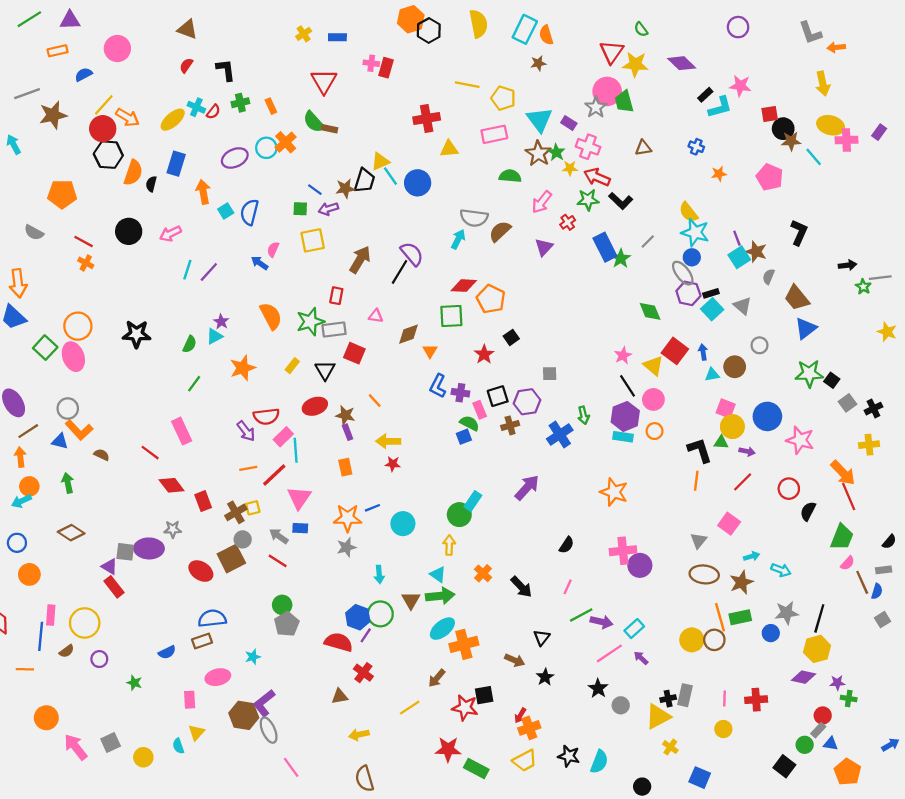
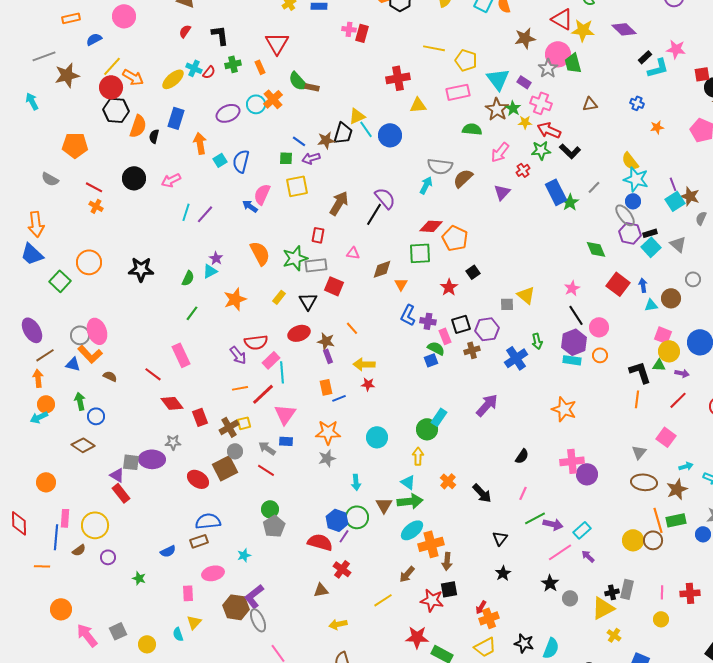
red triangle: (612, 52) -> (562, 19), turned -35
brown star: (538, 63) -> (525, 38), moved, size x1.5
red triangle: (324, 81) -> (277, 43), moved
pink semicircle: (273, 249) -> (262, 194), size x1.5
pink ellipse: (73, 357) -> (97, 331), moved
yellow triangle: (653, 366) -> (526, 295), moved
blue line: (372, 508) -> (339, 398), moved
blue circle: (17, 543) -> (96, 416), moved
brown arrow: (515, 660) -> (447, 561), moved, turned 72

